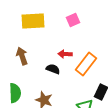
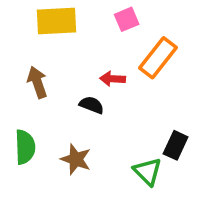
orange rectangle: (86, 64) -> (158, 58), moved

